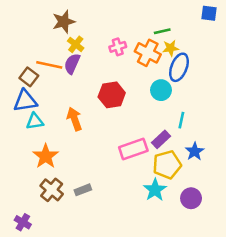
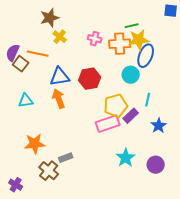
pink cross: (118, 47) -> (95, 39), turned 32
yellow star: (171, 48) -> (139, 40), size x1.5
orange cross: (148, 53) -> (120, 44), turned -30
purple semicircle: (72, 64) -> (13, 53), moved
blue triangle: (25, 101) -> (60, 77), moved
orange star: (46, 156) -> (35, 144), moved, turned 30
yellow pentagon: (167, 165) -> (116, 106), moved
brown cross: (52, 190) -> (49, 171), moved

